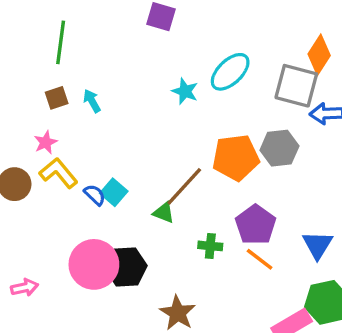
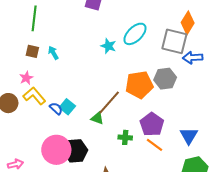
brown square: (57, 98) -> (32, 51), turned 32

